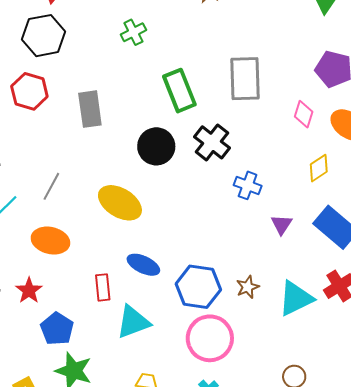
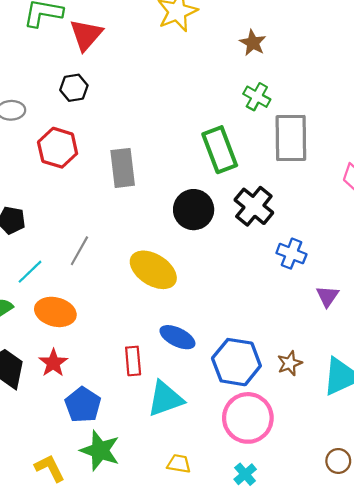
green cross: (133, 32) -> (257, 97), moved, turned -35
black hexagon: (44, 36) -> (74, 88), size x0.6
orange ellipse: (50, 241) -> (55, 312), moved

